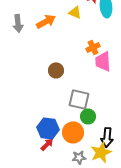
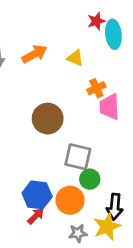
yellow triangle: (75, 12) -> (75, 58), moved
brown circle: (56, 70) -> (48, 119), size x1.5

